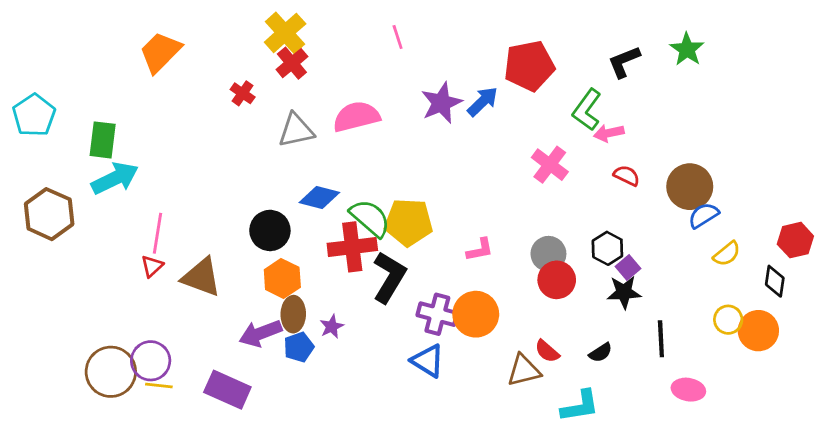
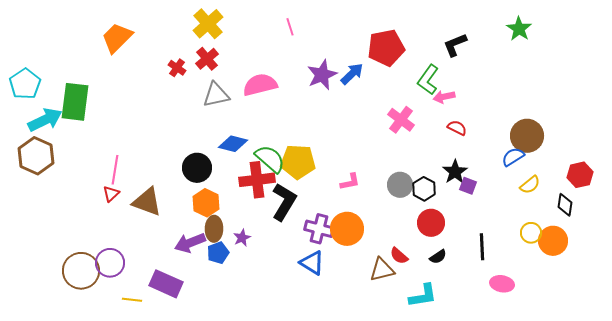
green star: (687, 49) -> (519, 29), moved
red cross: (292, 63) -> (207, 59), moved
green rectangle: (103, 140) -> (75, 102), size x1.4
cyan arrow: (115, 178) -> (45, 120), moved
brown circle: (690, 187) -> (527, 136), moved
black hexagon: (607, 248) -> (424, 189), moved
purple square: (628, 268) -> (468, 186), moved, turned -30
red circle: (557, 280) -> (431, 223), moved
black star: (624, 292) -> (455, 172), moved, turned -30
yellow line: (159, 385) -> (132, 300), moved

